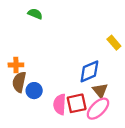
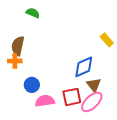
brown semicircle: (19, 82) -> (18, 46), moved
pink semicircle: (60, 104) -> (45, 101), moved, turned 78

